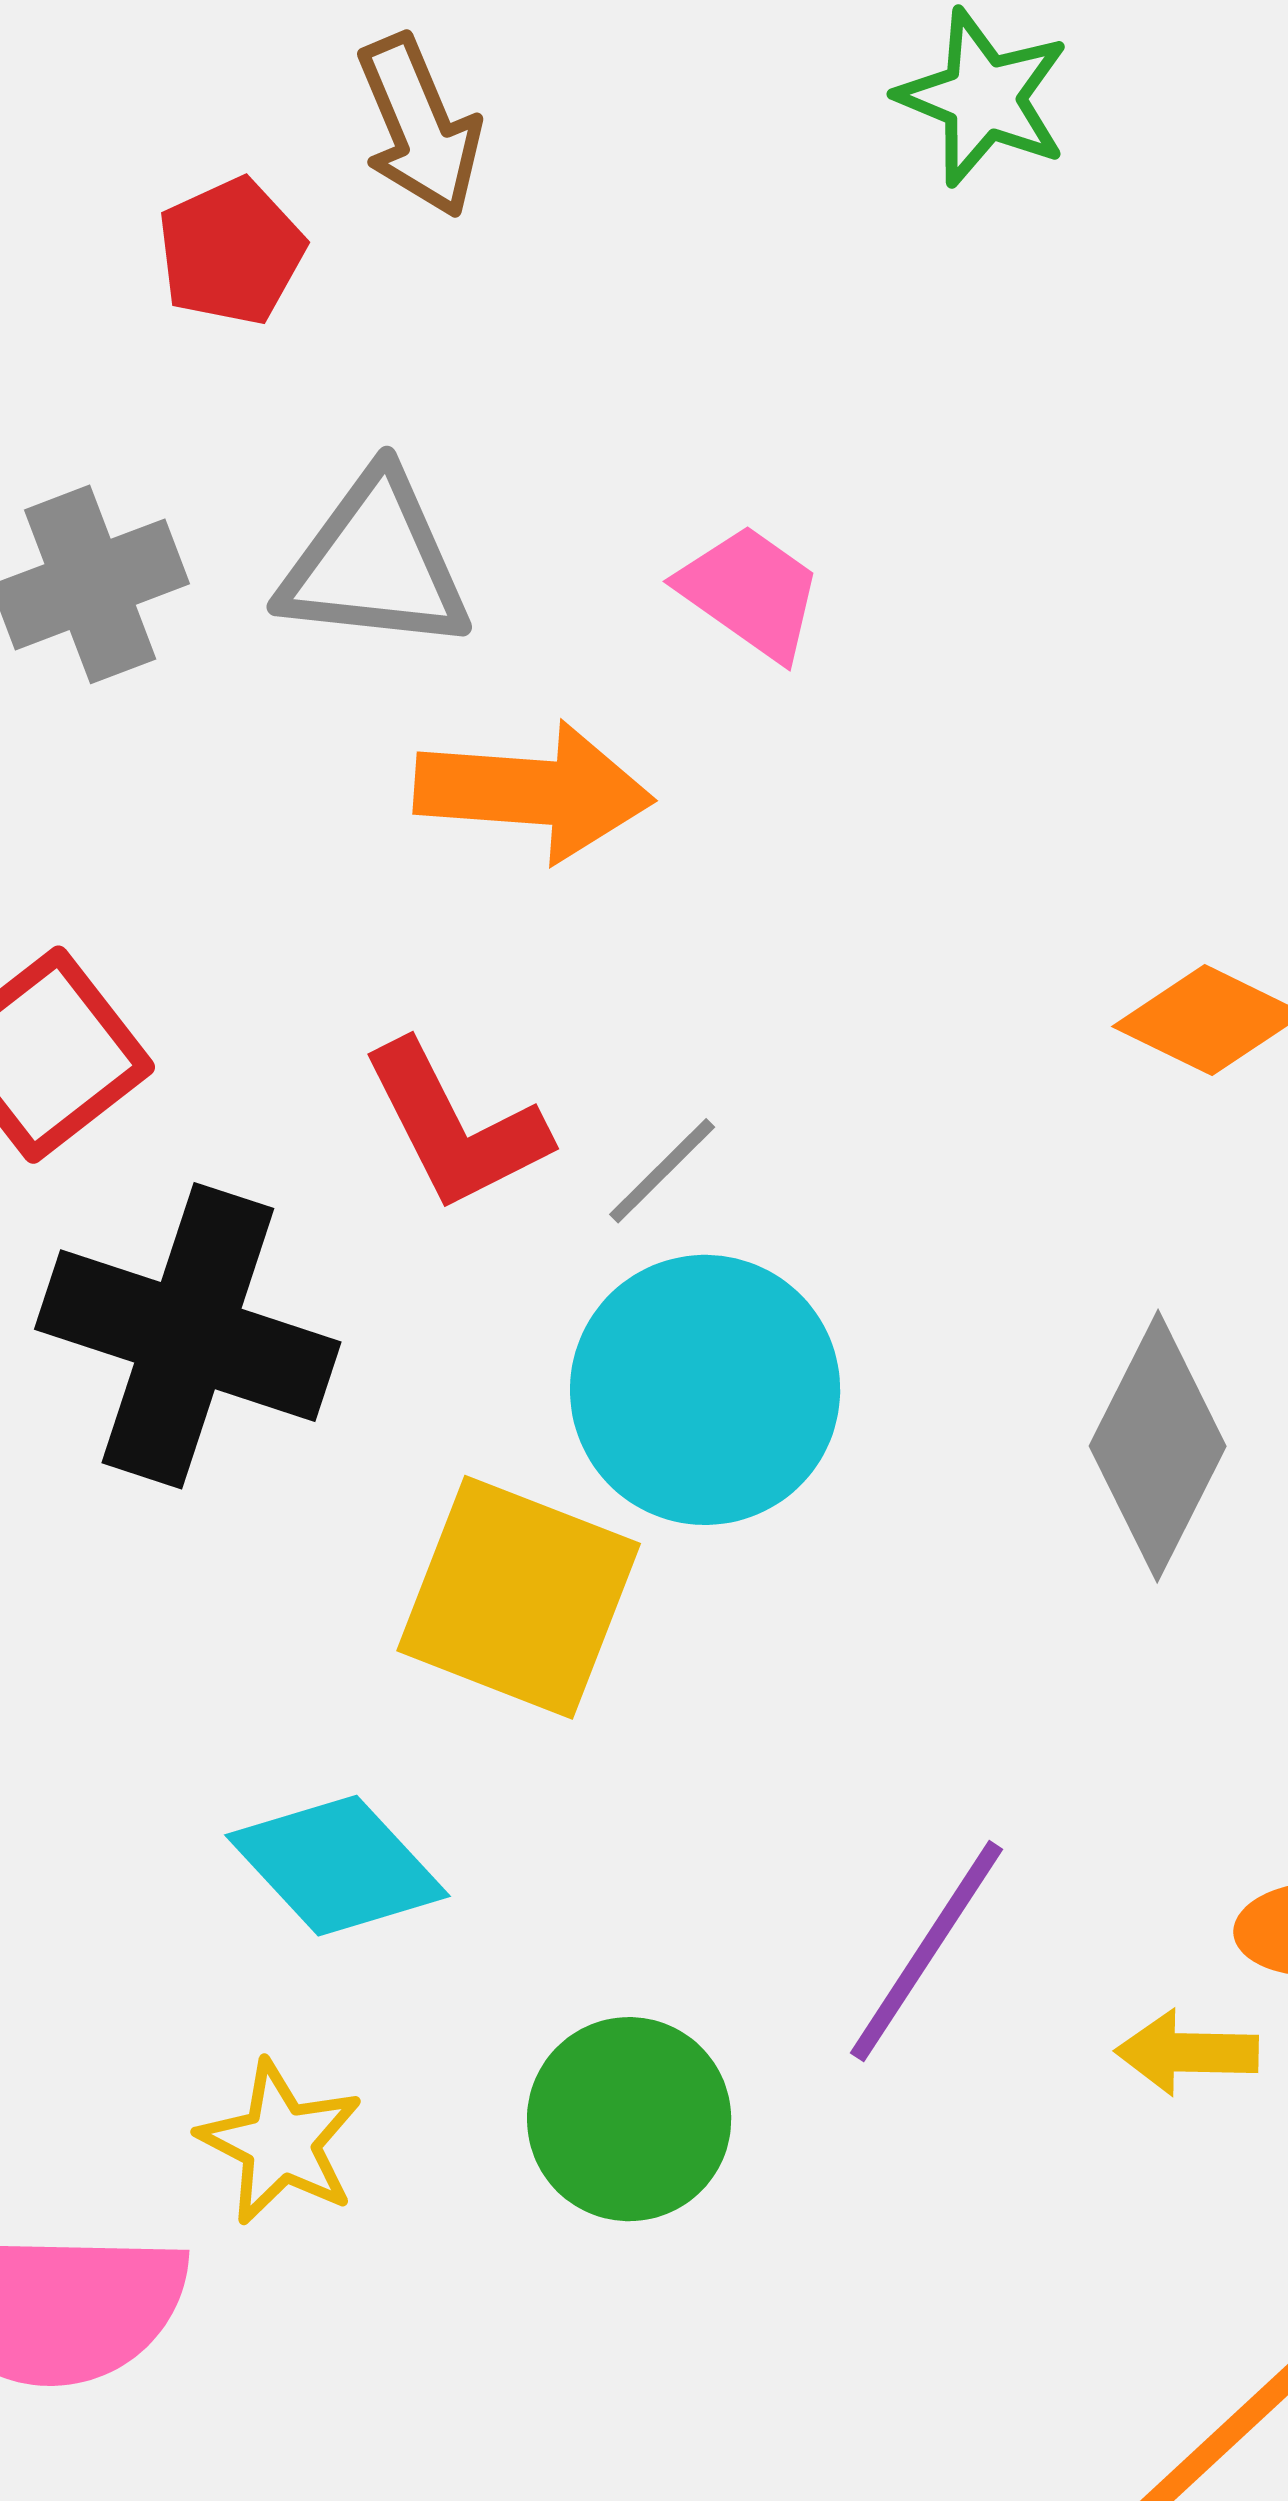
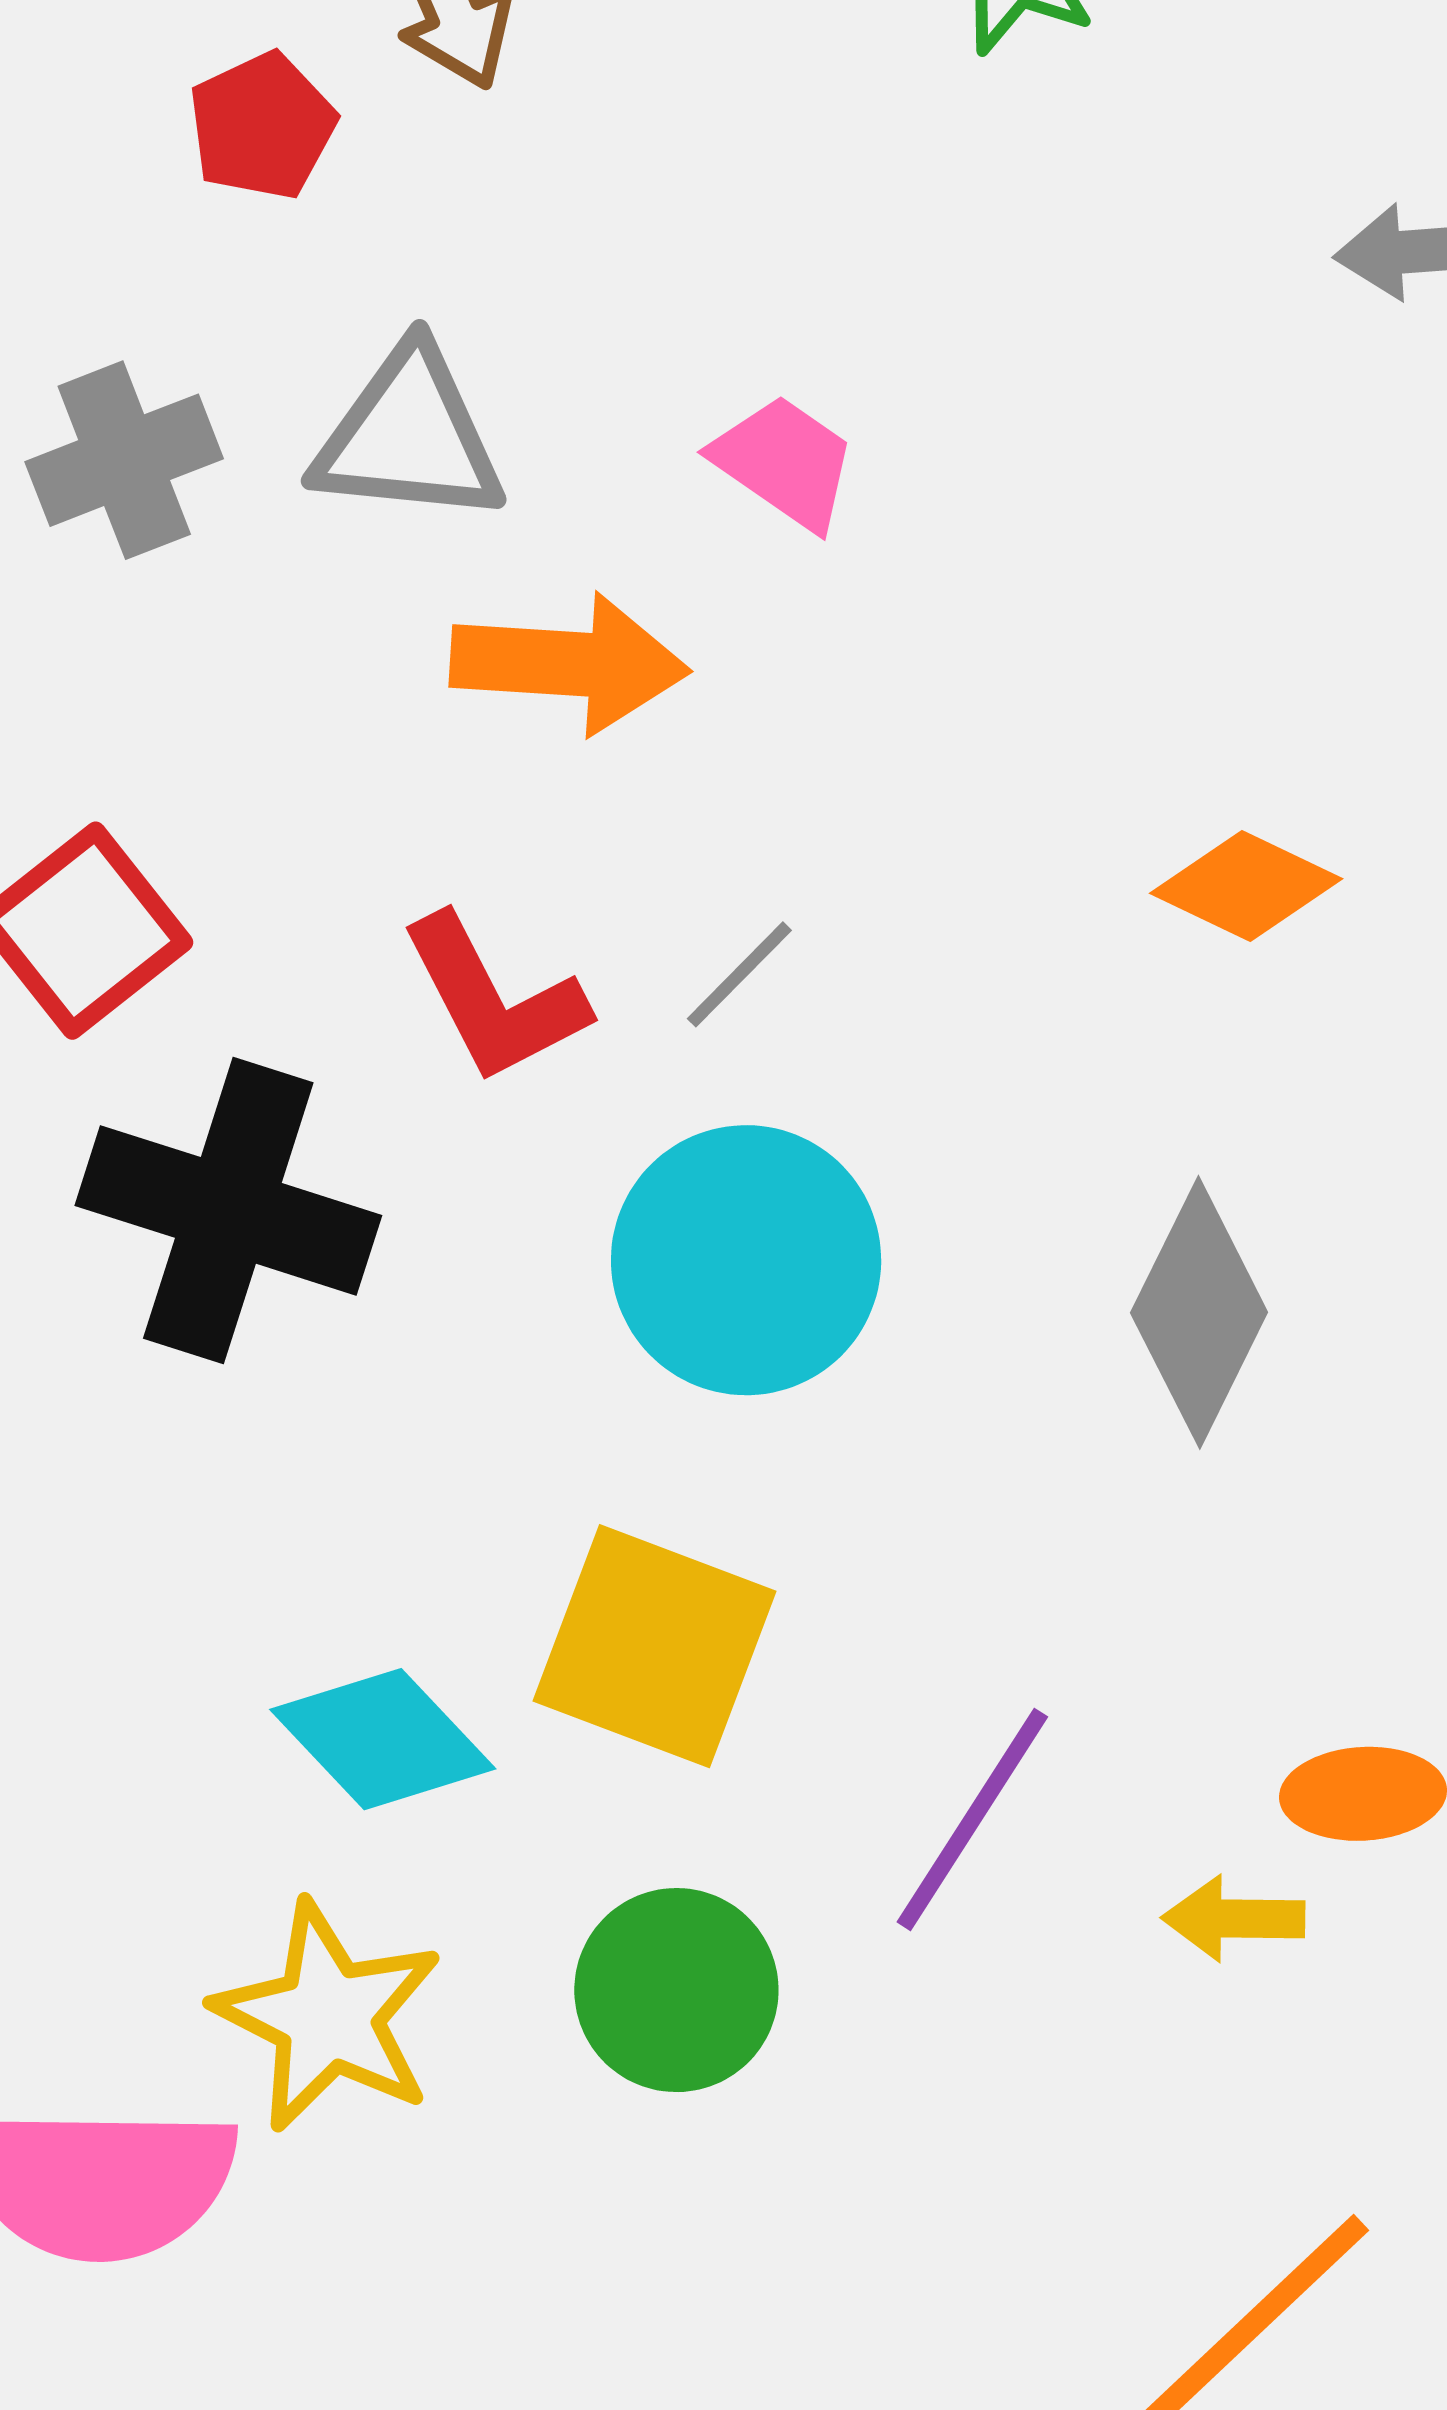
gray line: (662, 1171) -> (739, 974), moved
yellow square: (519, 1597) -> (654, 1646), moved
yellow star: (280, 2143) -> (328, 2017), size x1.4

